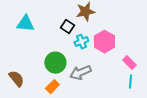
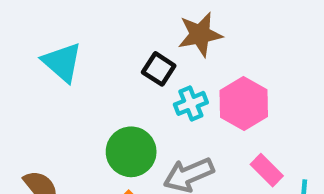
cyan triangle: (25, 24) -> (62, 62), turned 36
pink rectangle: (129, 63) -> (267, 170), moved

